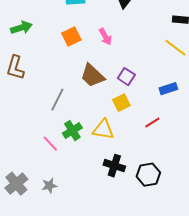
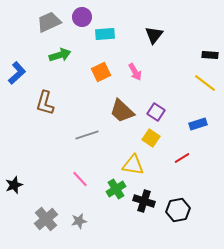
green arrow: (21, 28) -> (60, 55), moved
gray line: (57, 100) -> (87, 135), turned 45
yellow square: (121, 103) -> (151, 138), turned -30
green cross: (72, 131) -> (116, 189), moved

